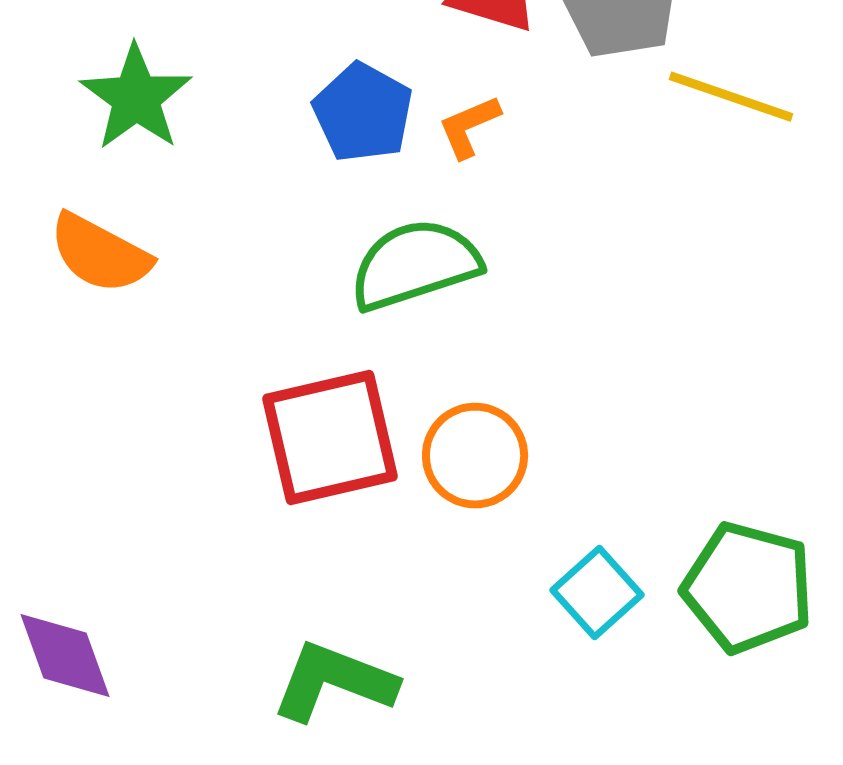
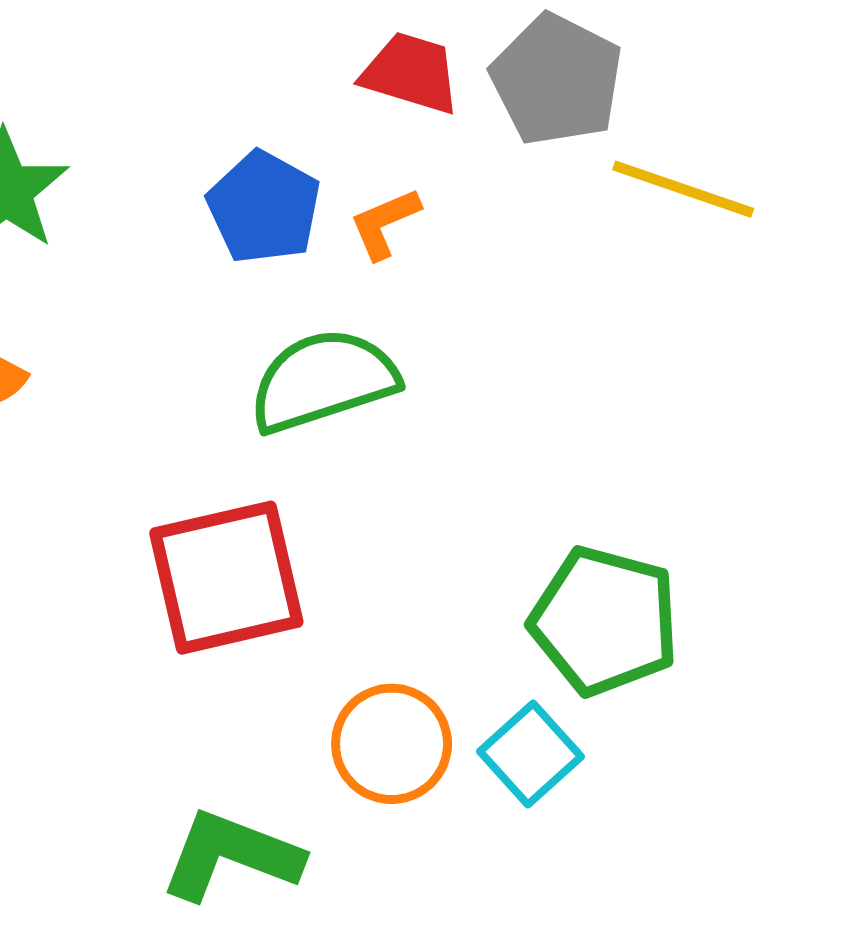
orange circle: (475, 456) -> (392, 744), moved
green pentagon: (748, 588) -> (605, 621), moved

